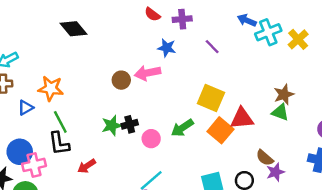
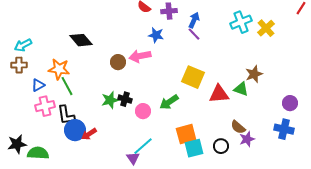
blue arrow: (247, 20) -> (194, 20), moved, turned 91
black diamond: (73, 29) -> (81, 40), moved
green triangle: (280, 112) -> (241, 89), moved
green line: (60, 122) -> (67, 86), moved
black cross: (130, 124) -> (125, 99), turned 32
orange square: (220, 130) -> (186, 134), moved, turned 35
blue circle: (20, 152) -> (75, 130), moved
pink cross: (34, 165) -> (45, 106), moved

